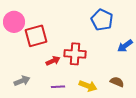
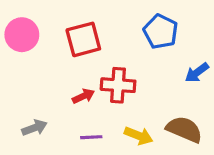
red square: (36, 36) -> (83, 39), moved
brown semicircle: (117, 82) -> (184, 129), size x1.6

